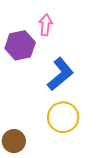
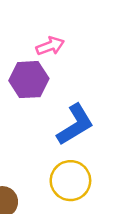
pink arrow: (46, 25) -> (50, 46), moved, turned 55

